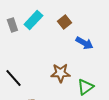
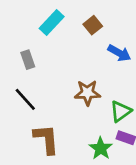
gray rectangle: (12, 25) -> (28, 60), moved

